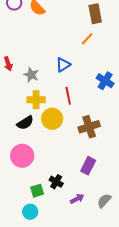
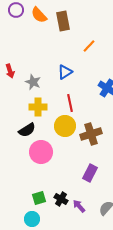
brown rectangle: (95, 14) -> (63, 21), moved
yellow circle: (52, 119) -> (65, 126), moved
pink circle: (22, 156) -> (41, 152), moved
black cross: (56, 182) -> (61, 199), moved
purple arrow: (77, 199) -> (79, 206), turned -104

